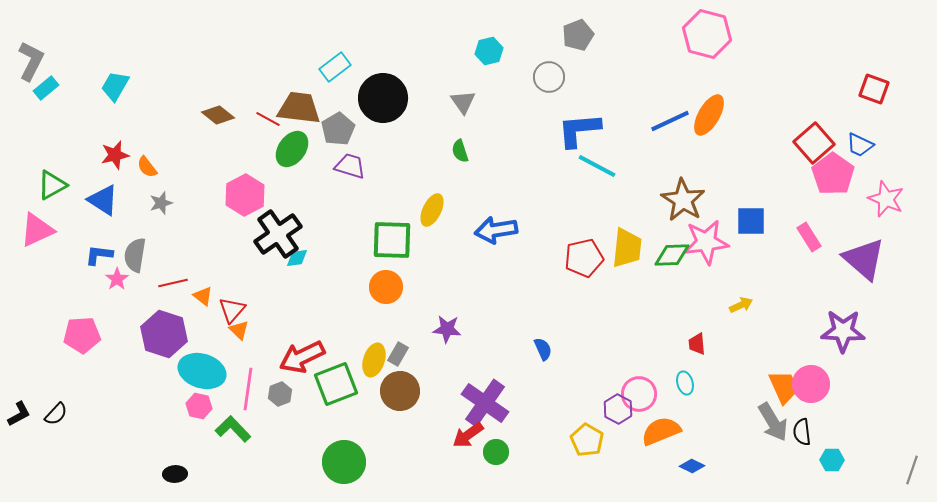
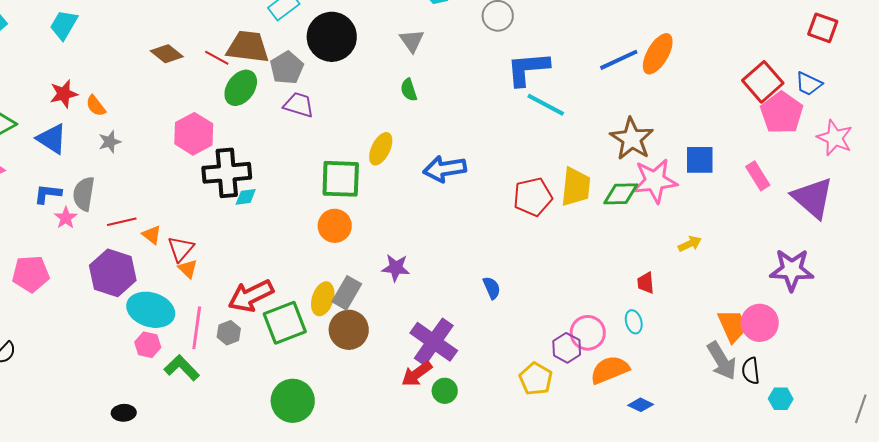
black cross: (278, 234) -> (227, 173), turned 30
gray rectangle: (398, 354) -> (347, 293), size x1.4

